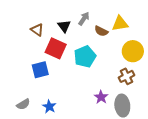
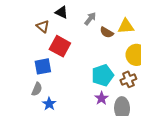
black triangle: (64, 26) -> (61, 12), moved, turned -32
cyan pentagon: (85, 57) -> (103, 75), moved
gray semicircle: (23, 104) -> (37, 89), moved, turned -40

